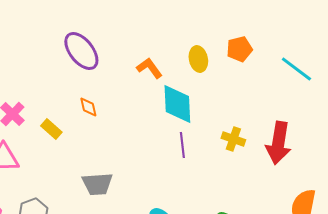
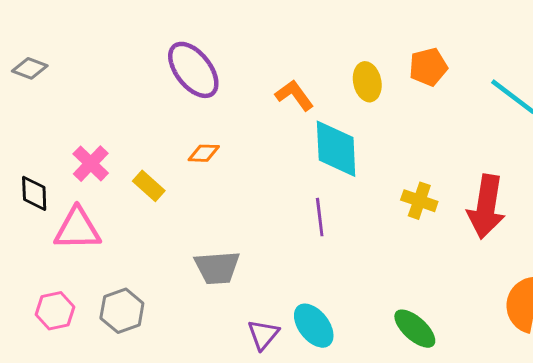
orange diamond: (88, 107) -> (204, 153), turned -75
purple line: (182, 145) -> (320, 217), moved

